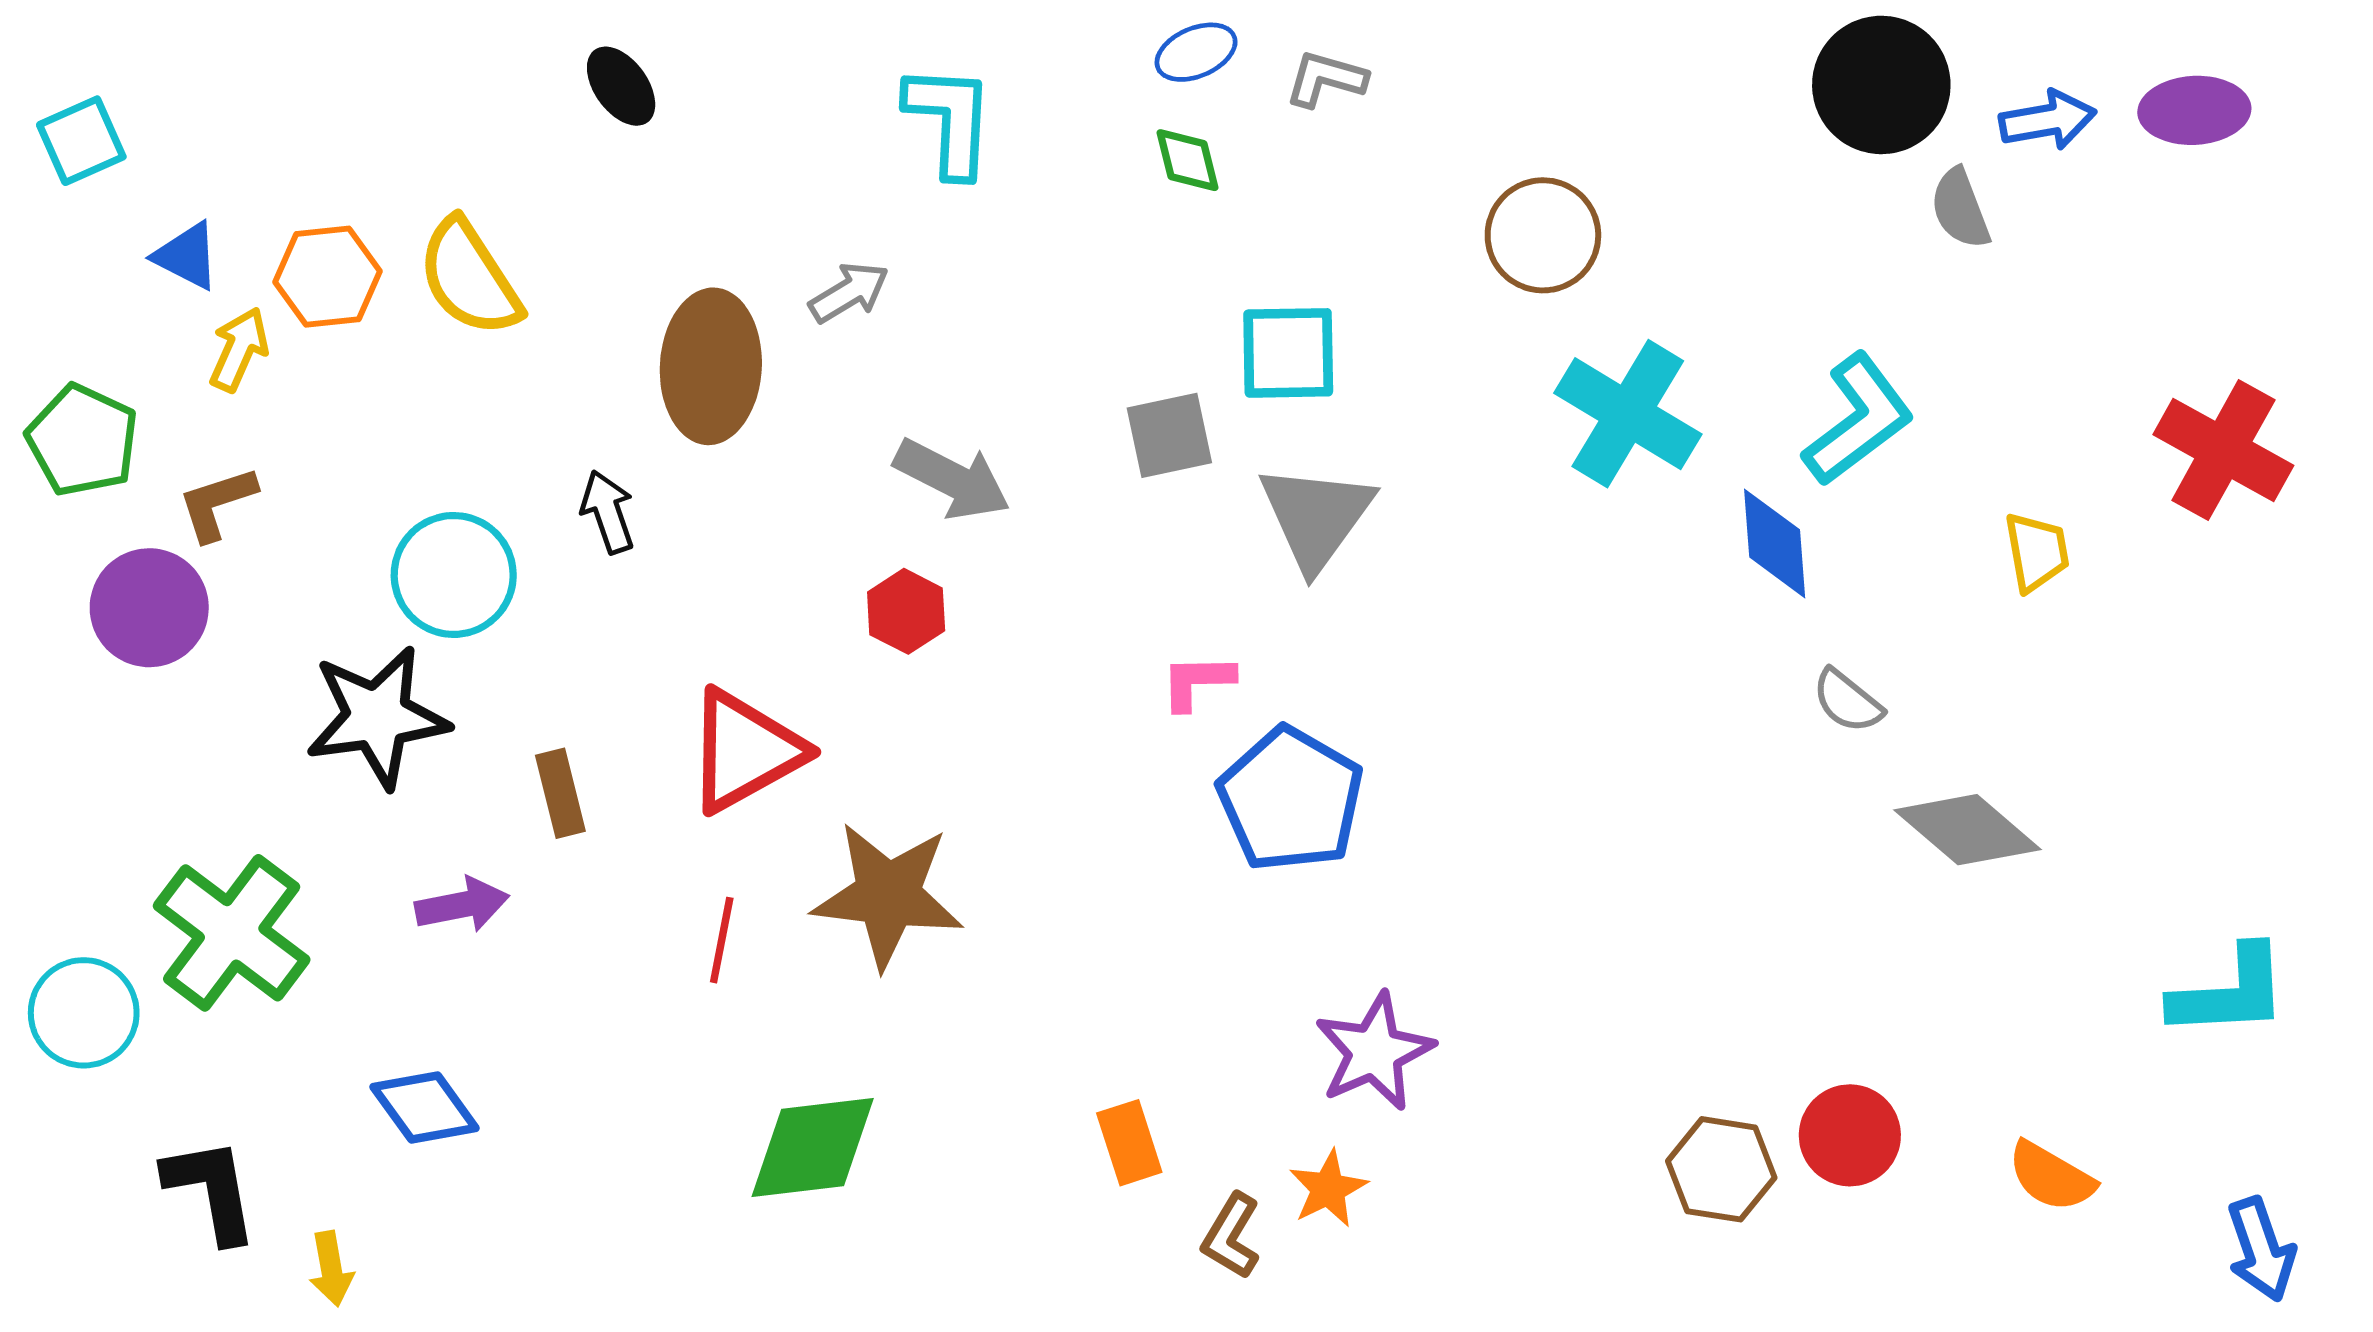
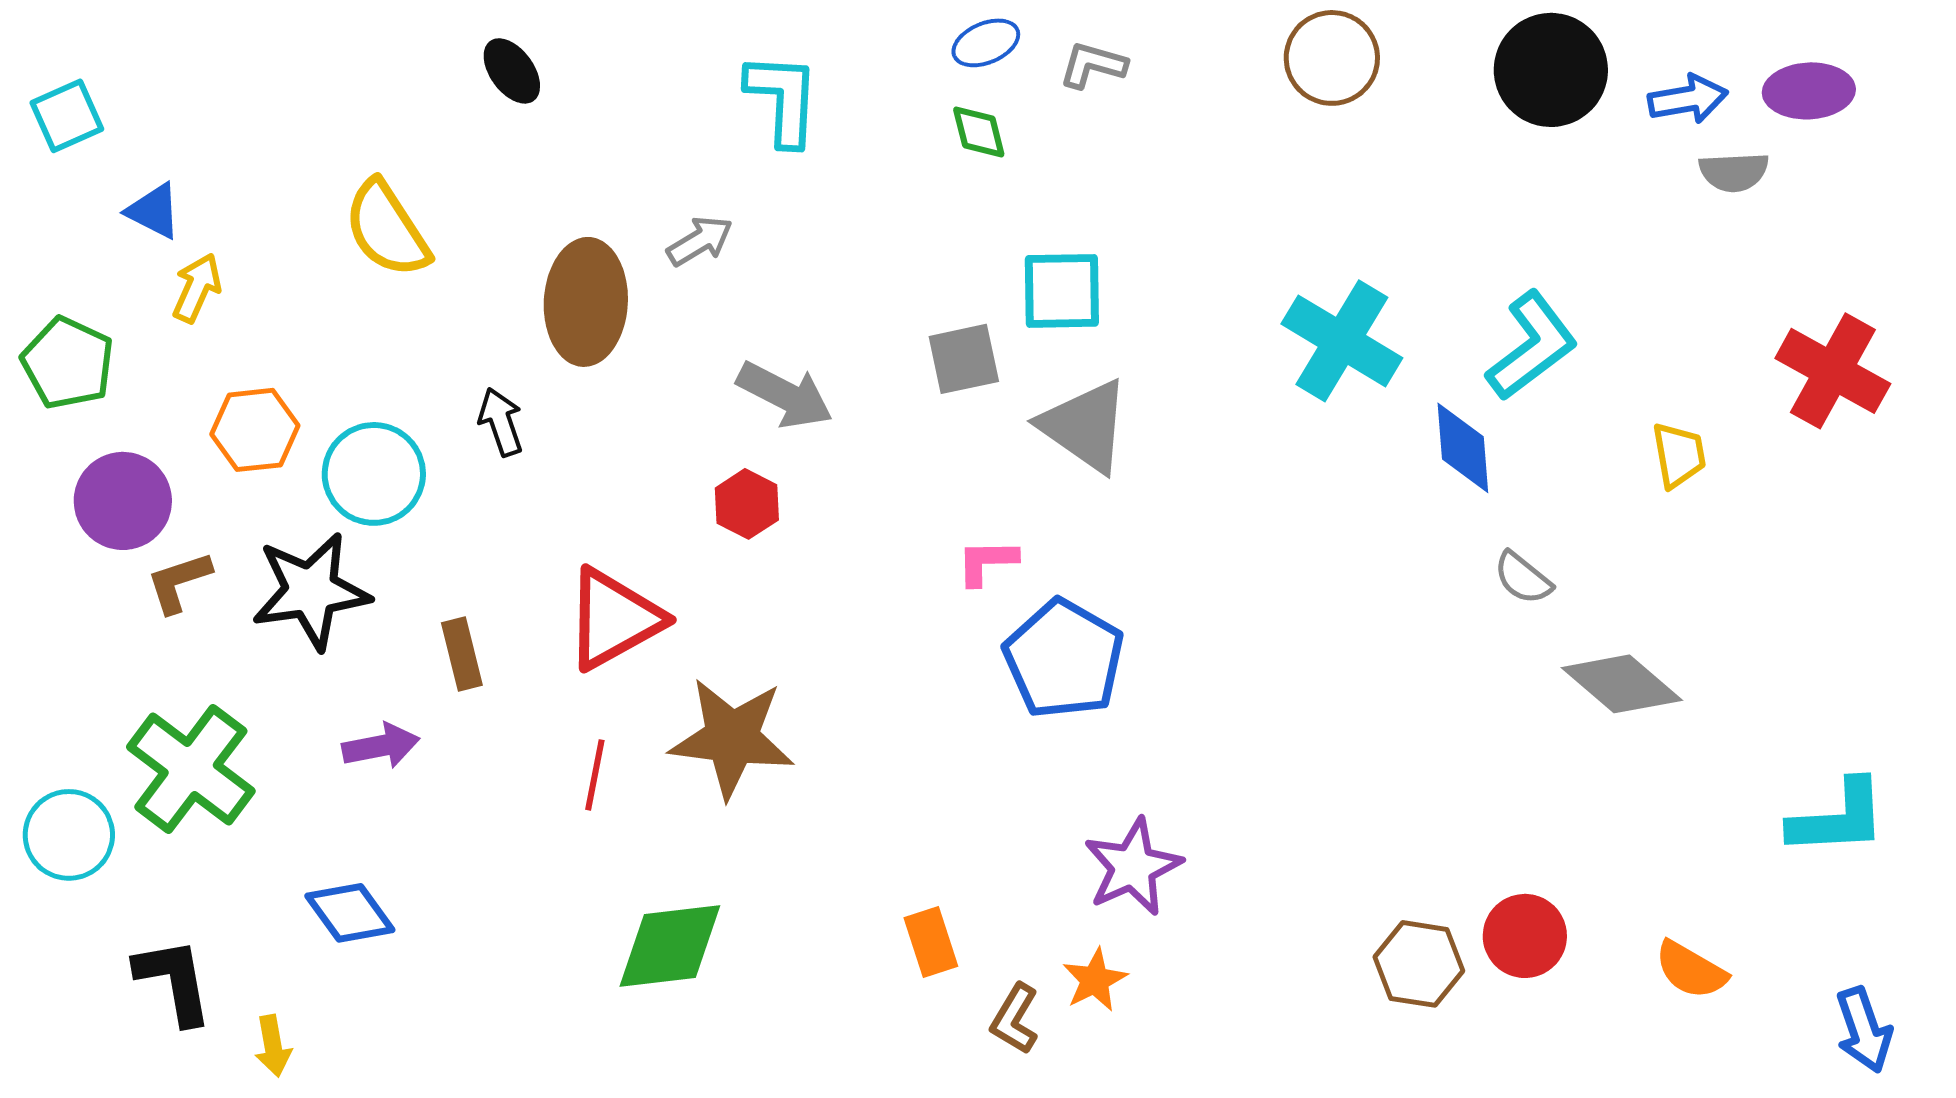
gray semicircle: (1960, 209) -> (1734, 172), moved, turned -72
brown circle: (1543, 235) -> (1332, 58), moved
orange hexagon: (328, 277) -> (255, 430), moved
brown L-shape: (217, 503) -> (179, 582), moved
gray triangle: (1316, 517) -> (1085, 426), turned -31

